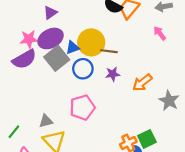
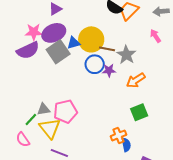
blue circle: (83, 69) -> (95, 64), moved
gray star: (169, 101) -> (126, 55), moved
pink pentagon: (82, 107) -> (65, 111), moved
green line: (14, 132) -> (31, 120), moved
green square: (147, 139) -> (139, 112), moved

